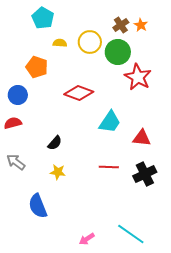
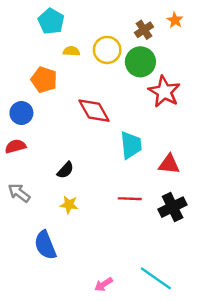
orange star: (141, 25) -> (175, 20), moved
red diamond: (79, 93) -> (94, 111), turned 40
cyan trapezoid: (110, 122) -> (131, 145), turned -40

